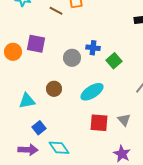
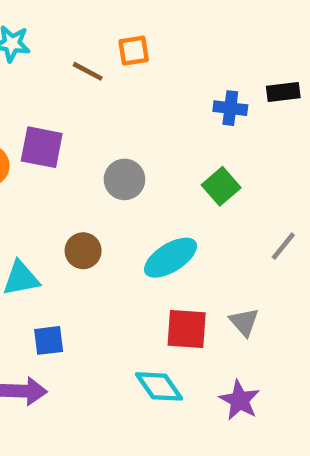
blue cross: (93, 48) -> (230, 108), moved
blue square: (39, 128) -> (49, 340), turned 32
cyan diamond: (59, 148) -> (159, 386), moved

